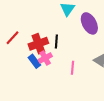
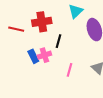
red line: (12, 38) -> (16, 29), turned 49
red cross: (38, 44) -> (42, 22), moved

